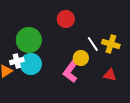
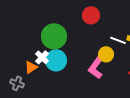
white line: (93, 44) -> (118, 40), turned -35
white cross: (17, 61) -> (42, 57), turned -32

